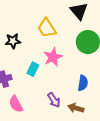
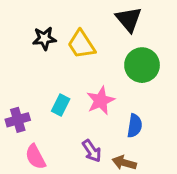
black star: (13, 41) -> (44, 38), moved
pink star: (53, 57) -> (101, 101), moved

